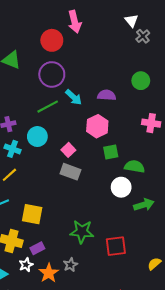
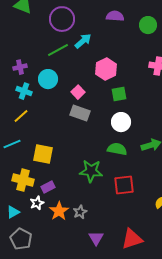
purple semicircle: (107, 95) -> (115, 16), moved
cyan arrow: (74, 97) -> (83, 41), turned -84
green semicircle: (135, 167) -> (117, 149), moved
white circle: (121, 187) -> (121, 122), moved
gray star: (70, 265) -> (80, 212), moved

